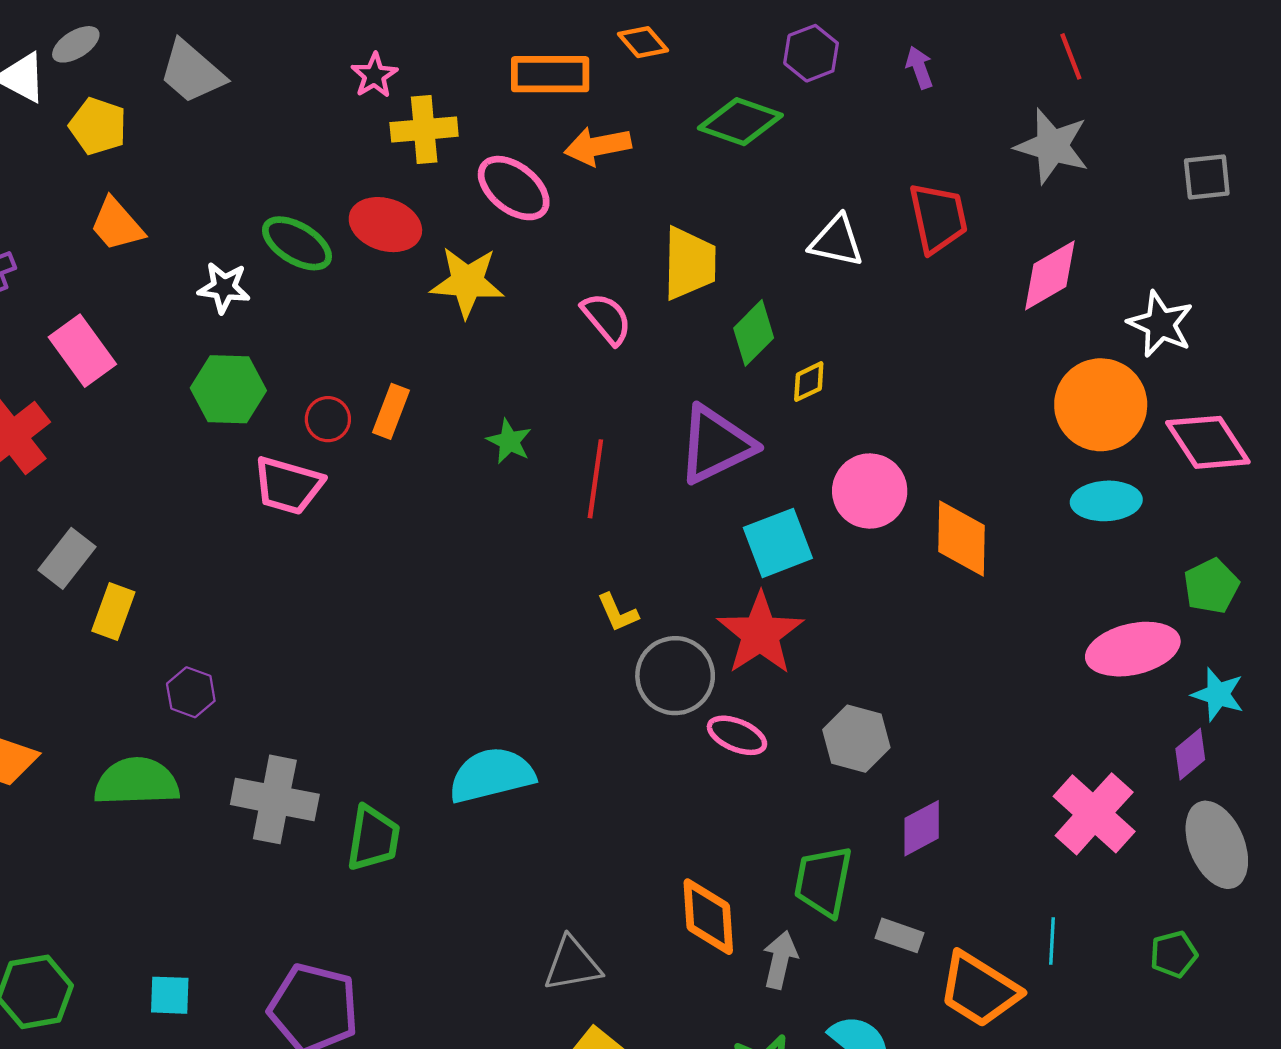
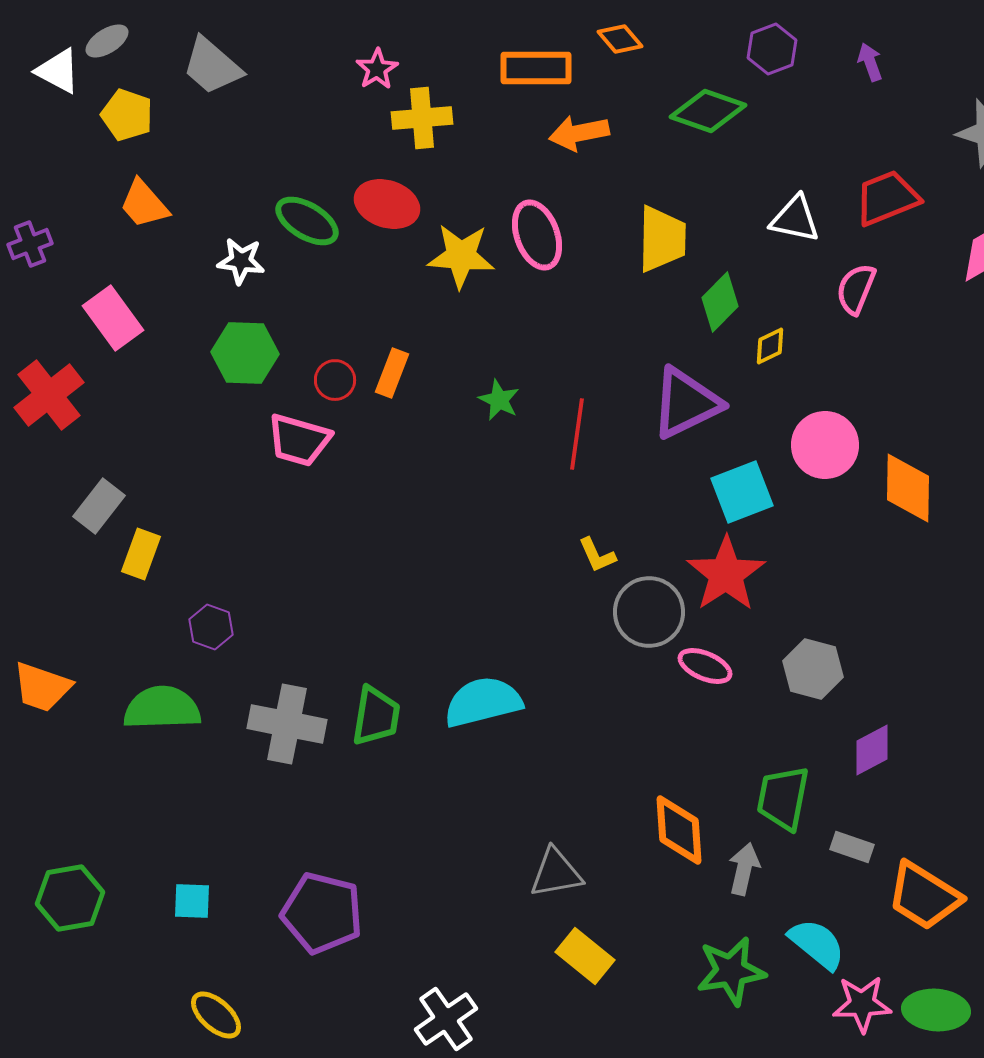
pink ellipse: (514, 188) -> (537, 235), moved, turned 32
red trapezoid: (938, 218) -> (887, 198), turned -100
pink semicircle: (607, 319) -> (856, 289), moved, turned -118
green trapezoid: (373, 838) -> (376, 716), moved

